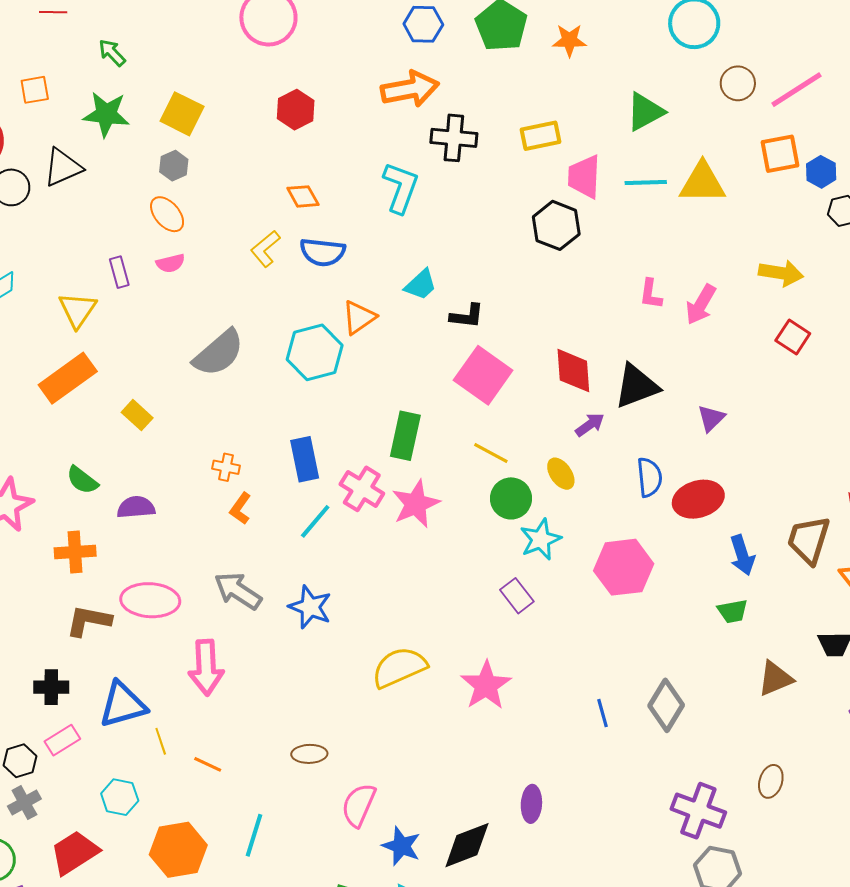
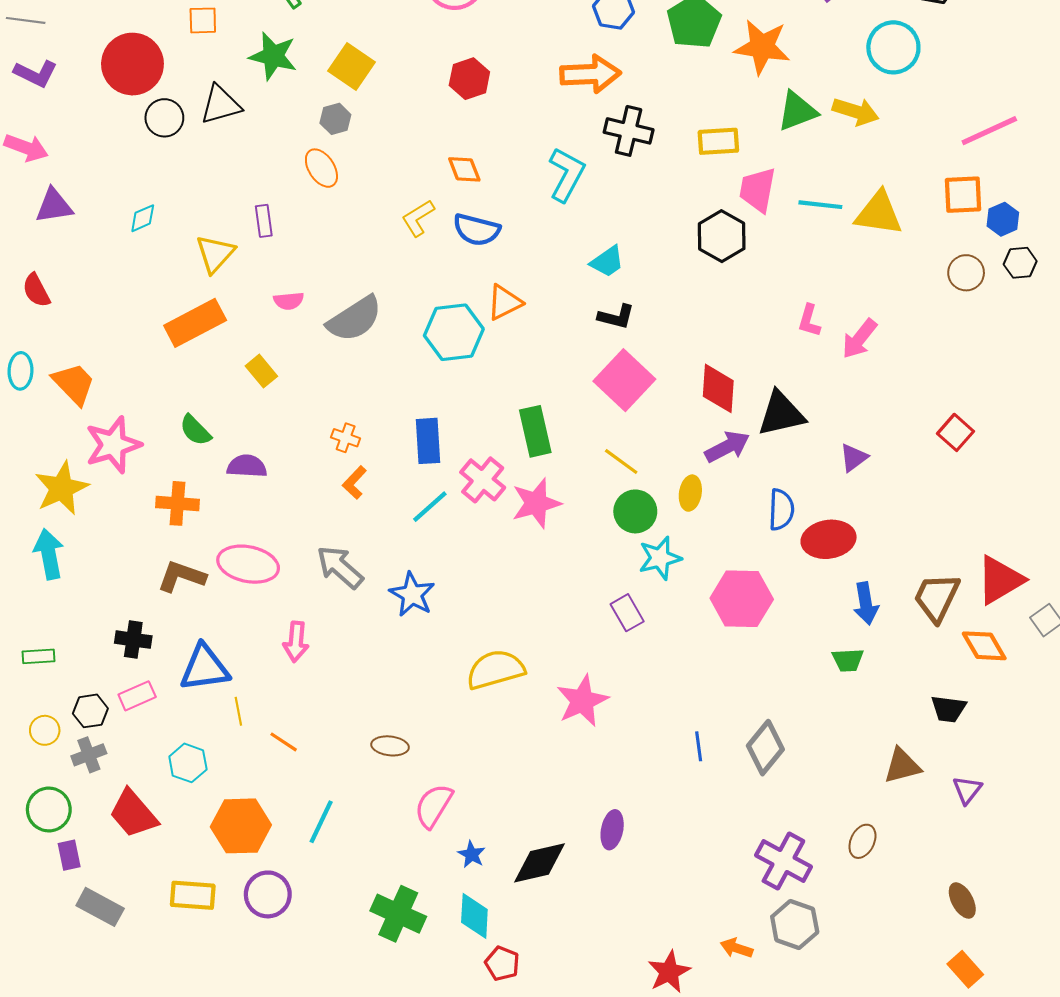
orange star: (569, 40) -> (762, 47), size x1.6
brown circle: (738, 83) -> (966, 273), moved
green triangle: (645, 112) -> (797, 111), moved
pink semicircle: (171, 263) -> (289, 301), moved
yellow arrow: (781, 273) -> (856, 111), moved
cyan trapezoid: (421, 285) -> (607, 262), moved
red square: (793, 337) -> (955, 432), moved
purple arrow: (590, 425) -> (727, 447), size x1.4
green rectangle: (405, 436) -> (535, 431), turned -33
yellow ellipse: (561, 474) -> (690, 493), turned 36
pink arrow: (206, 668) -> (296, 642), size x0.7
brown triangle: (775, 679) -> (902, 766), moved
blue star: (401, 846) -> (472, 854), size x0.7
red trapezoid: (75, 853) -> (133, 814), turned -106

